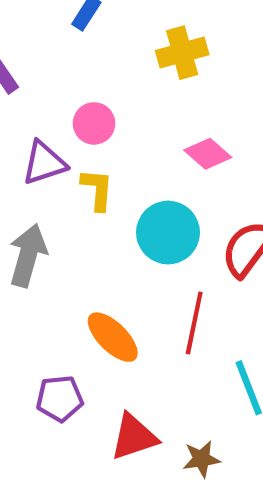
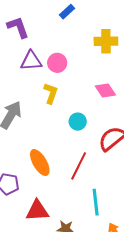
purple triangle: (44, 163) -> (31, 61), moved
cyan circle: (168, 233) -> (78, 122), size x0.6

